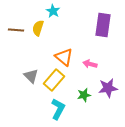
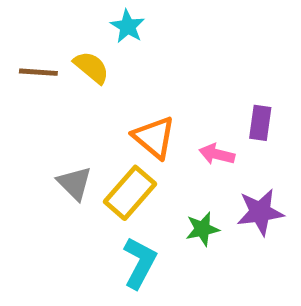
purple rectangle: (103, 25) -> (260, 123), moved, size x0.6
yellow semicircle: (38, 28) -> (91, 67), turned 112

